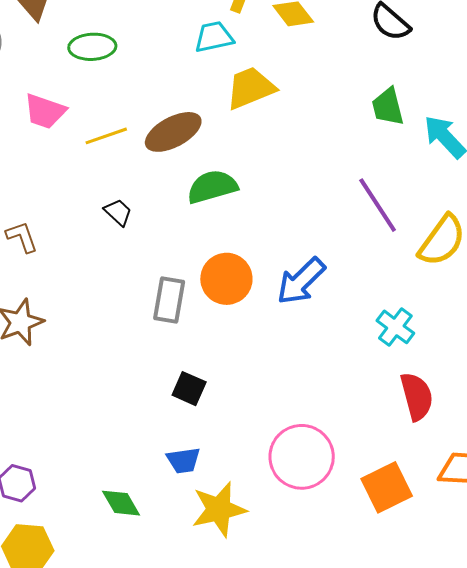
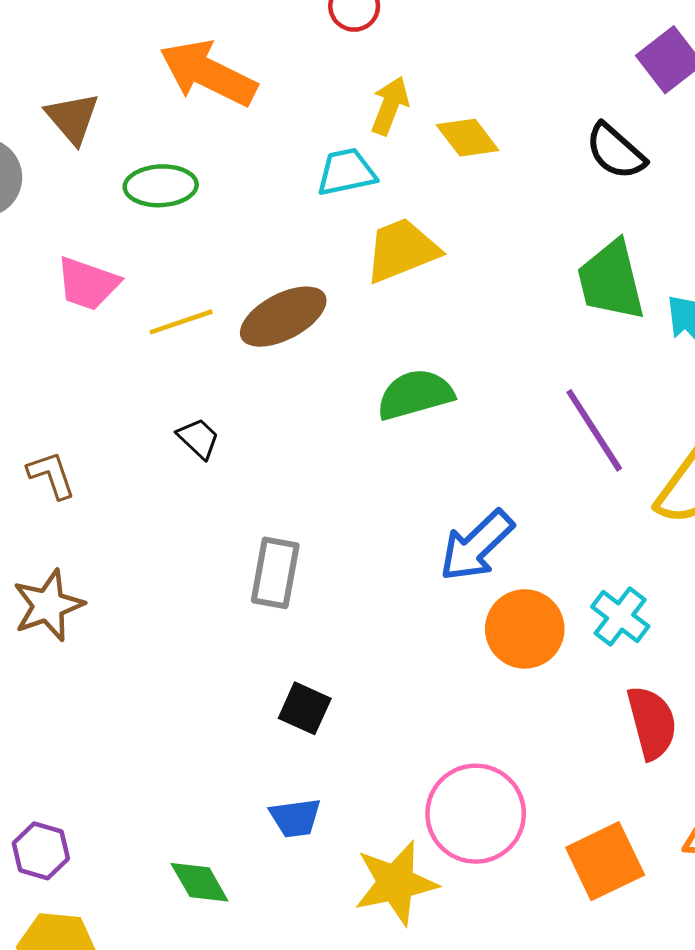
green trapezoid: (388, 107) -> (611, 280), size x1.4
green semicircle: (212, 187) -> (415, 395), moved
orange circle: (226, 279) -> (525, 629), moved
yellow star: (219, 509) -> (396, 883), moved

